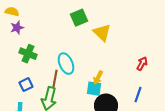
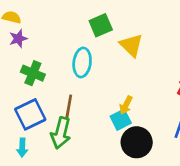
cyan ellipse: (66, 64) -> (82, 62), moved, turned 30
blue square: (26, 85) -> (30, 114), size x1.6
cyan square: (94, 89) -> (121, 120), turned -35

